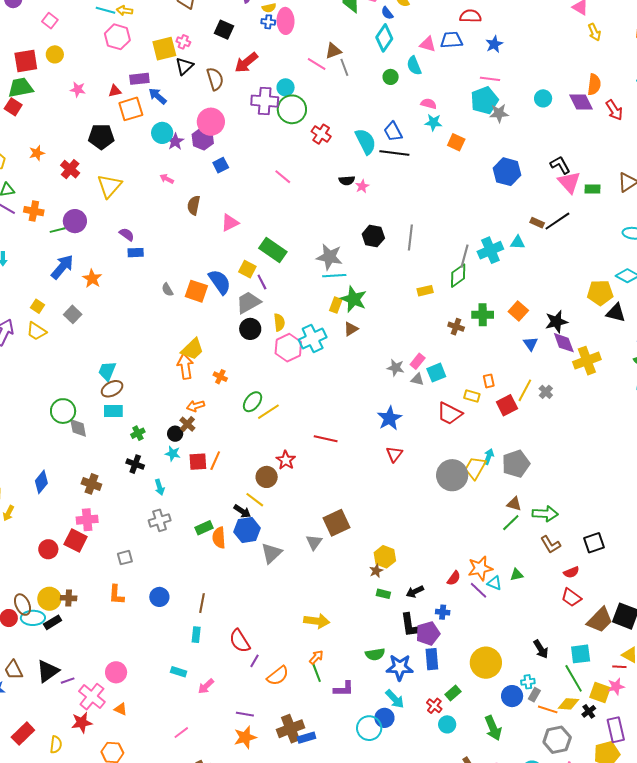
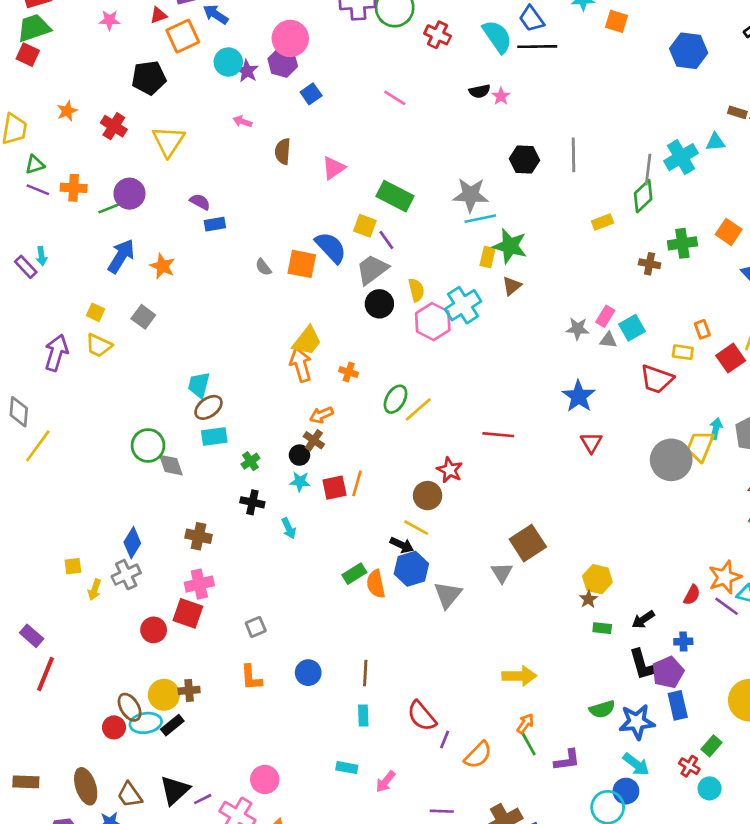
gray cross: (160, 520) -> (126, 575), moved

